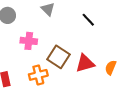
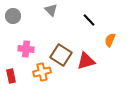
pink cross: (29, 41) -> (26, 49), moved
orange semicircle: (111, 68) -> (110, 40), moved

